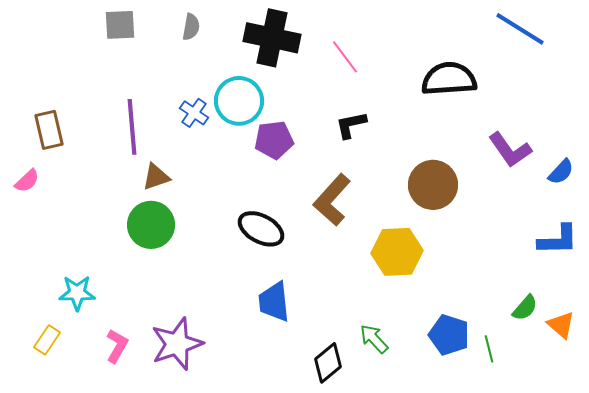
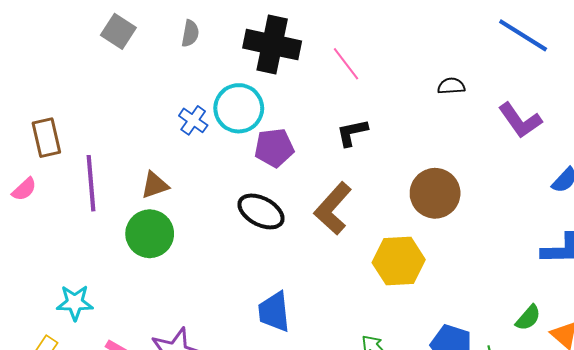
gray square: (120, 25) -> (118, 31), turned 36
black semicircle: (449, 79) -> (451, 86), size x0.5
purple line: (132, 127) -> (91, 183), moved
purple L-shape: (510, 150) -> (520, 120), moved
black ellipse: (261, 229) -> (261, 211), moved

